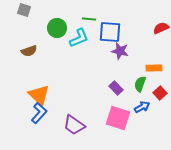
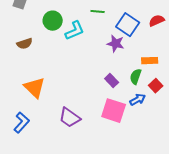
green line: (89, 19) -> (98, 12), moved
blue square: (110, 32) -> (128, 25), moved, turned 30
blue L-shape: (39, 113) -> (22, 123), moved

